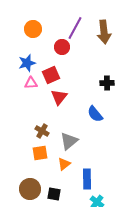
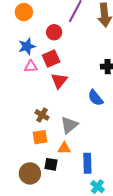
orange circle: (33, 29) -> (24, 12), moved
red circle: (62, 47) -> (54, 32), moved
orange triangle: (64, 164) -> (64, 148), turned 40
black square: (54, 194) -> (51, 164), moved

